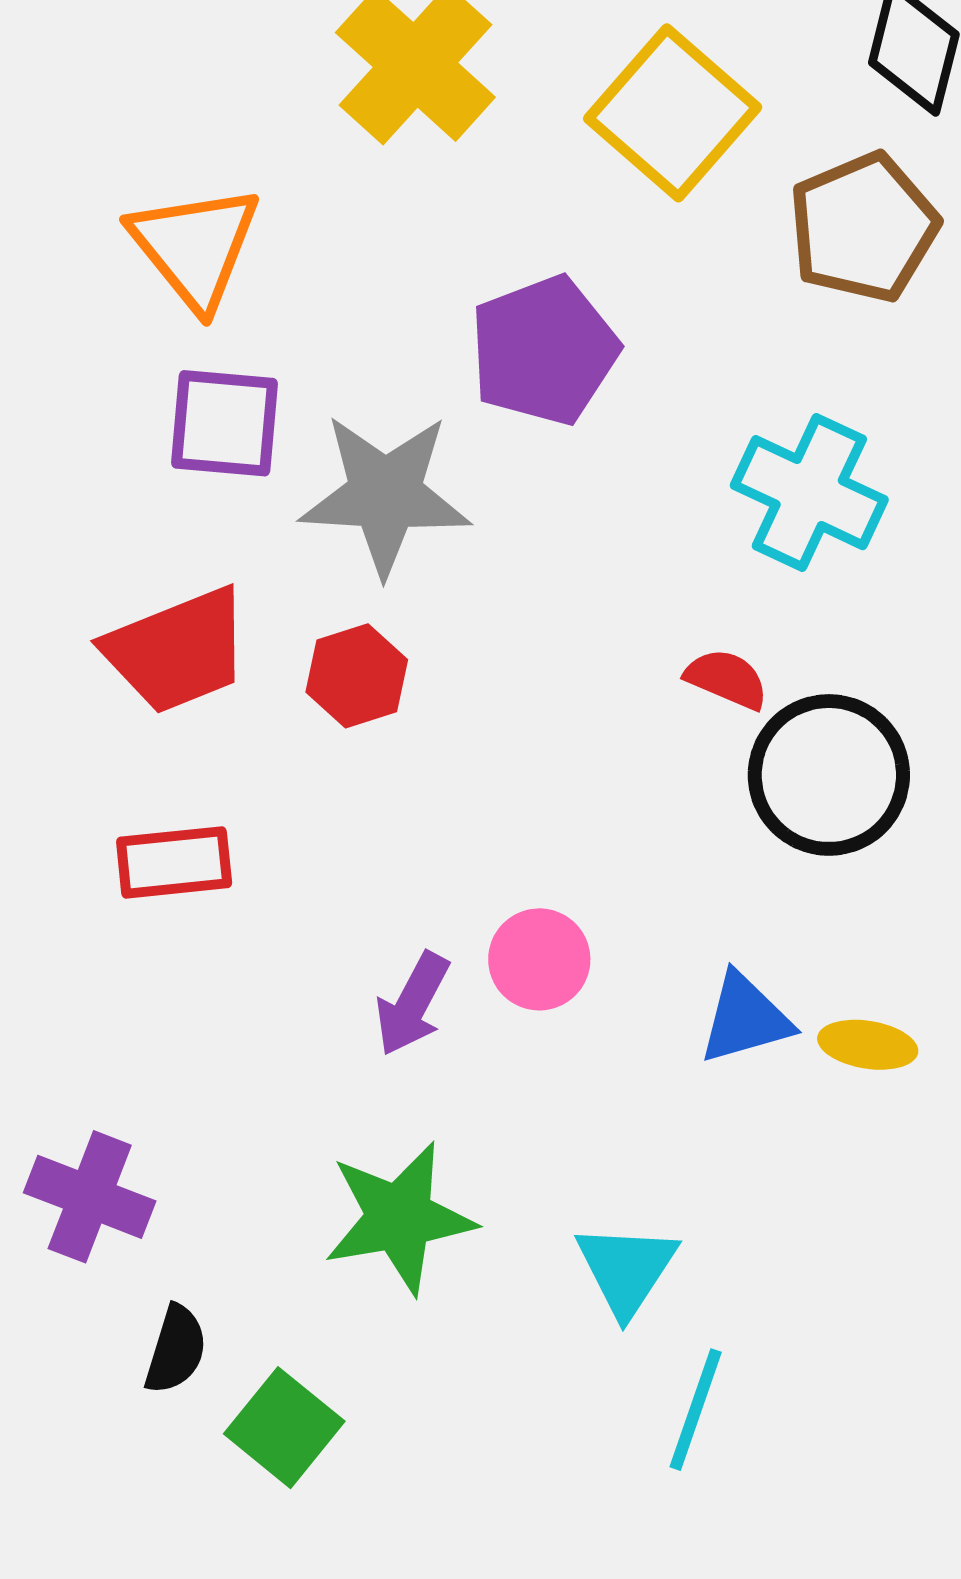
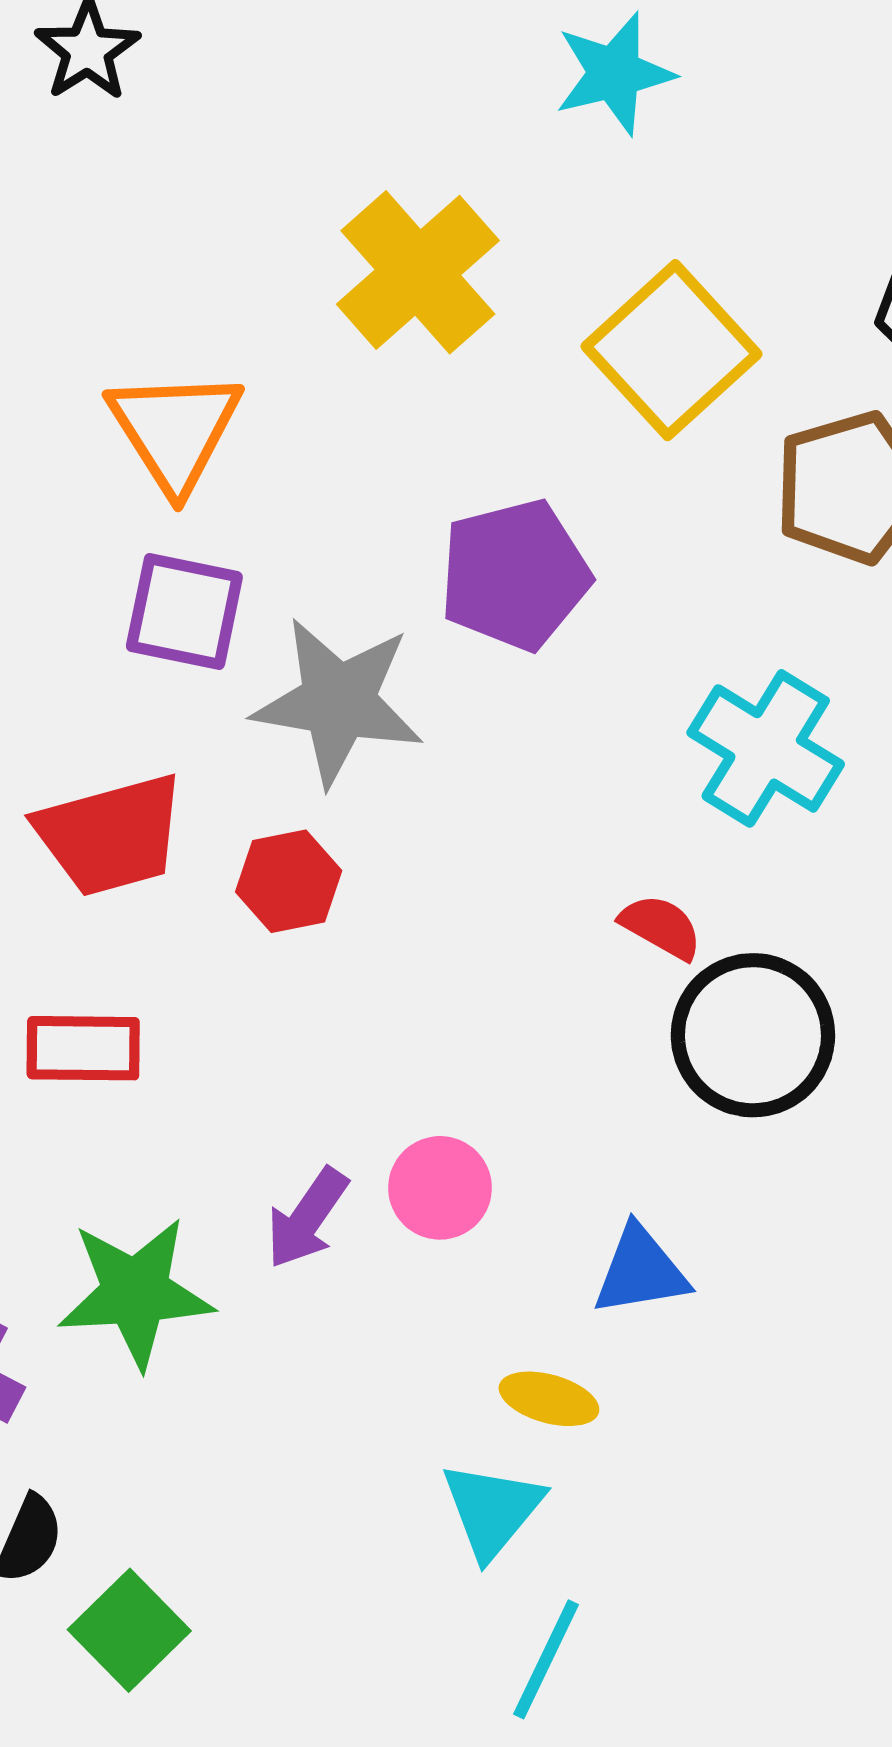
yellow ellipse: (868, 1045) -> (549, 1399), moved
green star: (399, 1218) -> (135, 1293), moved

